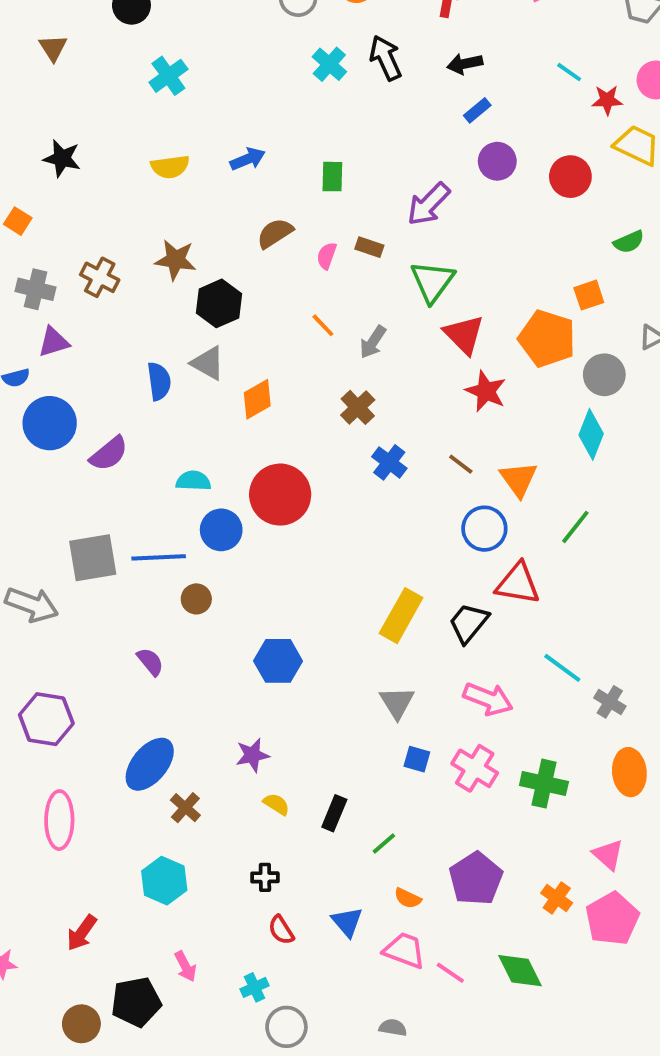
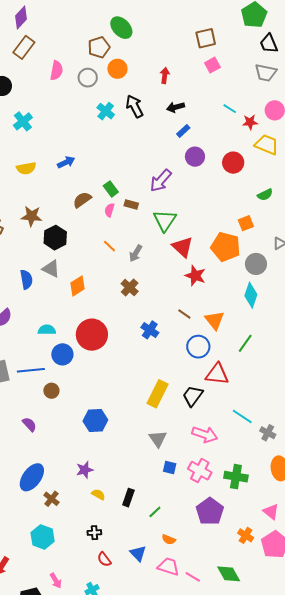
green rectangle: (332, 177) -> (111, 189), moved, turned -35
blue cross: (389, 462) -> (150, 330), moved
purple pentagon: (476, 879) -> (210, 511), moved

